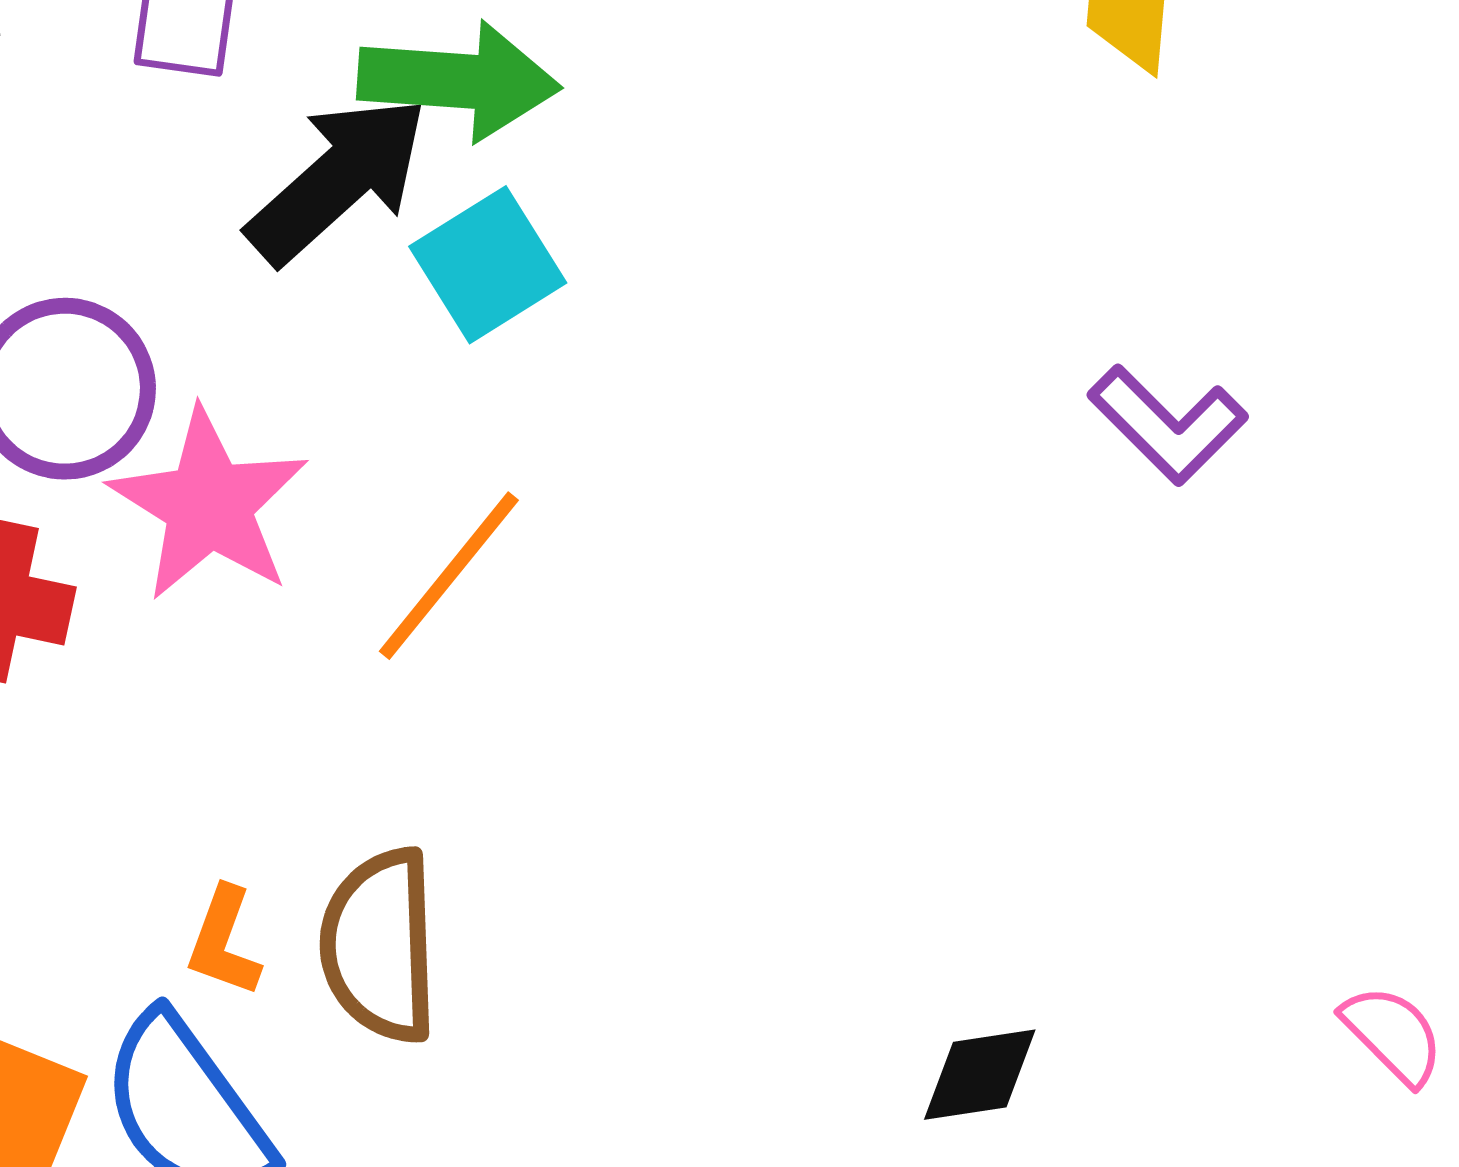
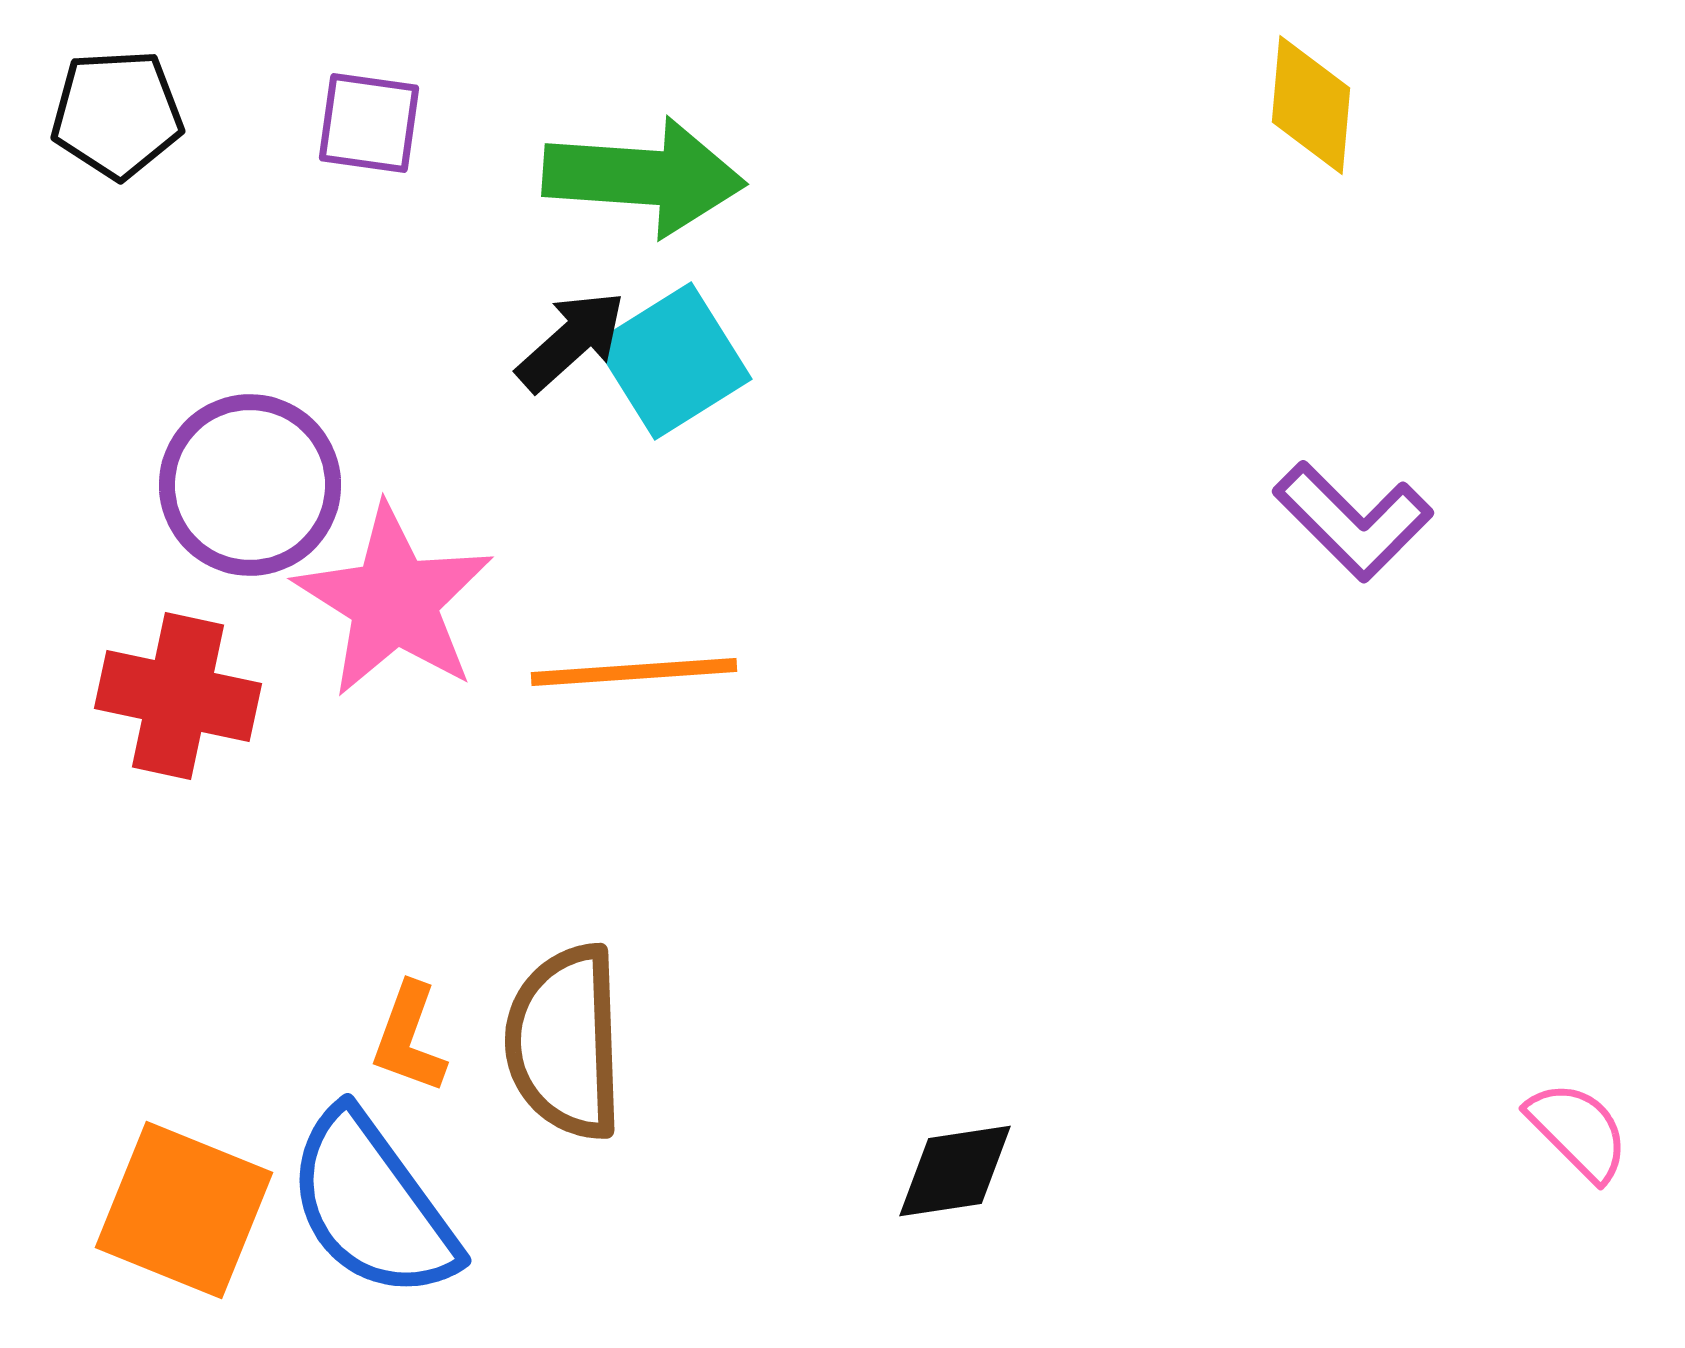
black arrow: (338, 180) -> (571, 341), moved, size x0.6
orange line: (449, 576) -> (634, 672), turned 47
black diamond: (980, 1075) -> (955, 1171), moved

